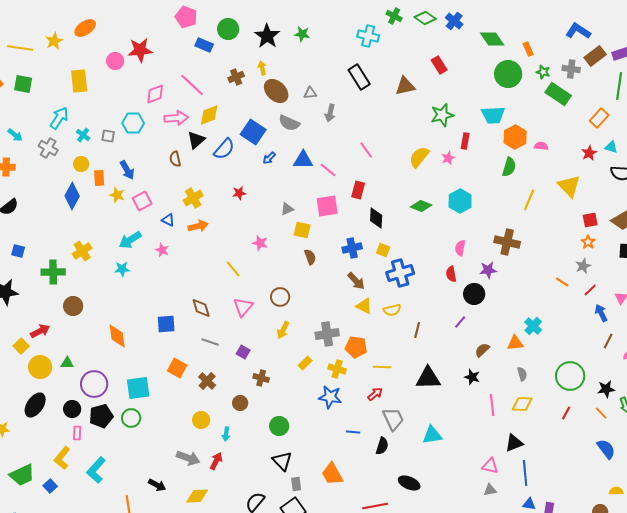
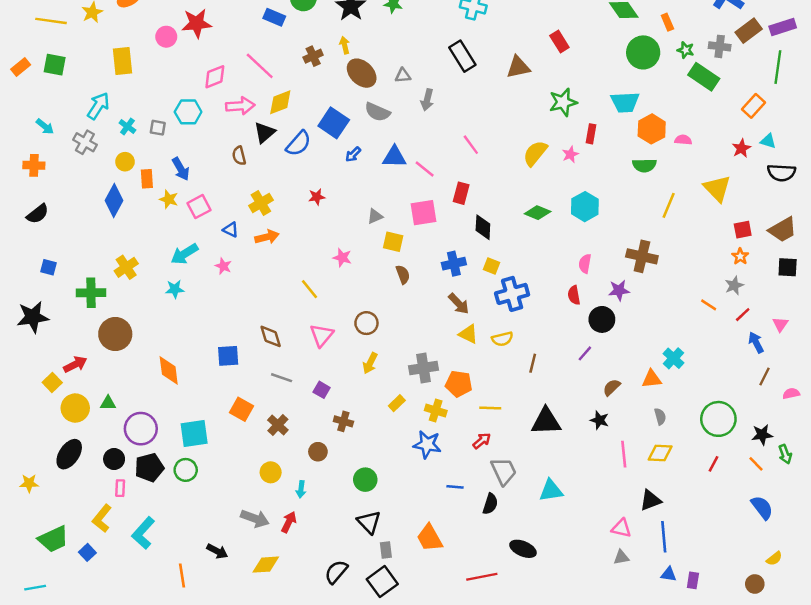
green semicircle: (509, 167) -> (644, 165), turned 72
brown circle: (73, 306) -> (115, 334), size x1.4
yellow semicircle: (616, 491) -> (774, 558), turned 144

